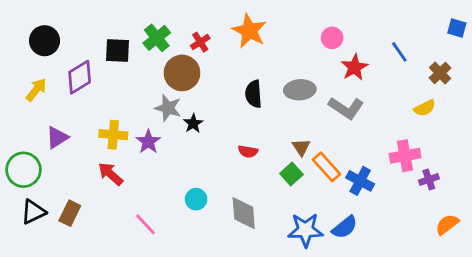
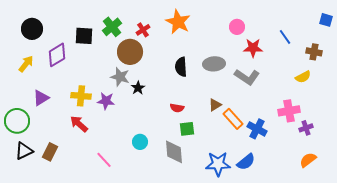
red star: (355, 67) -> (253, 48), turned 30
brown cross: (440, 73) -> (314, 52), turned -35
purple star: (148, 142) -> (106, 101), turned -30
brown triangle: (301, 147) -> (215, 105), turned 32
green square: (291, 174) -> (187, 129), moved, turned 35
orange semicircle: (447, 224) -> (308, 160), moved

